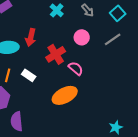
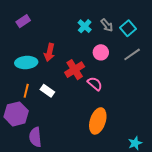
cyan cross: (57, 10) -> (85, 26), moved
cyan square: (118, 13) -> (128, 28), moved
orange ellipse: (65, 95) -> (98, 121), moved, turned -45

